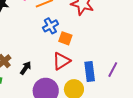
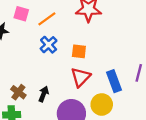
blue cross: (50, 26) -> (49, 45), moved

